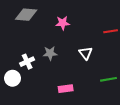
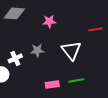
white triangle: (86, 53) -> (71, 50), size x1.5
green line: (108, 79) -> (76, 80), moved

